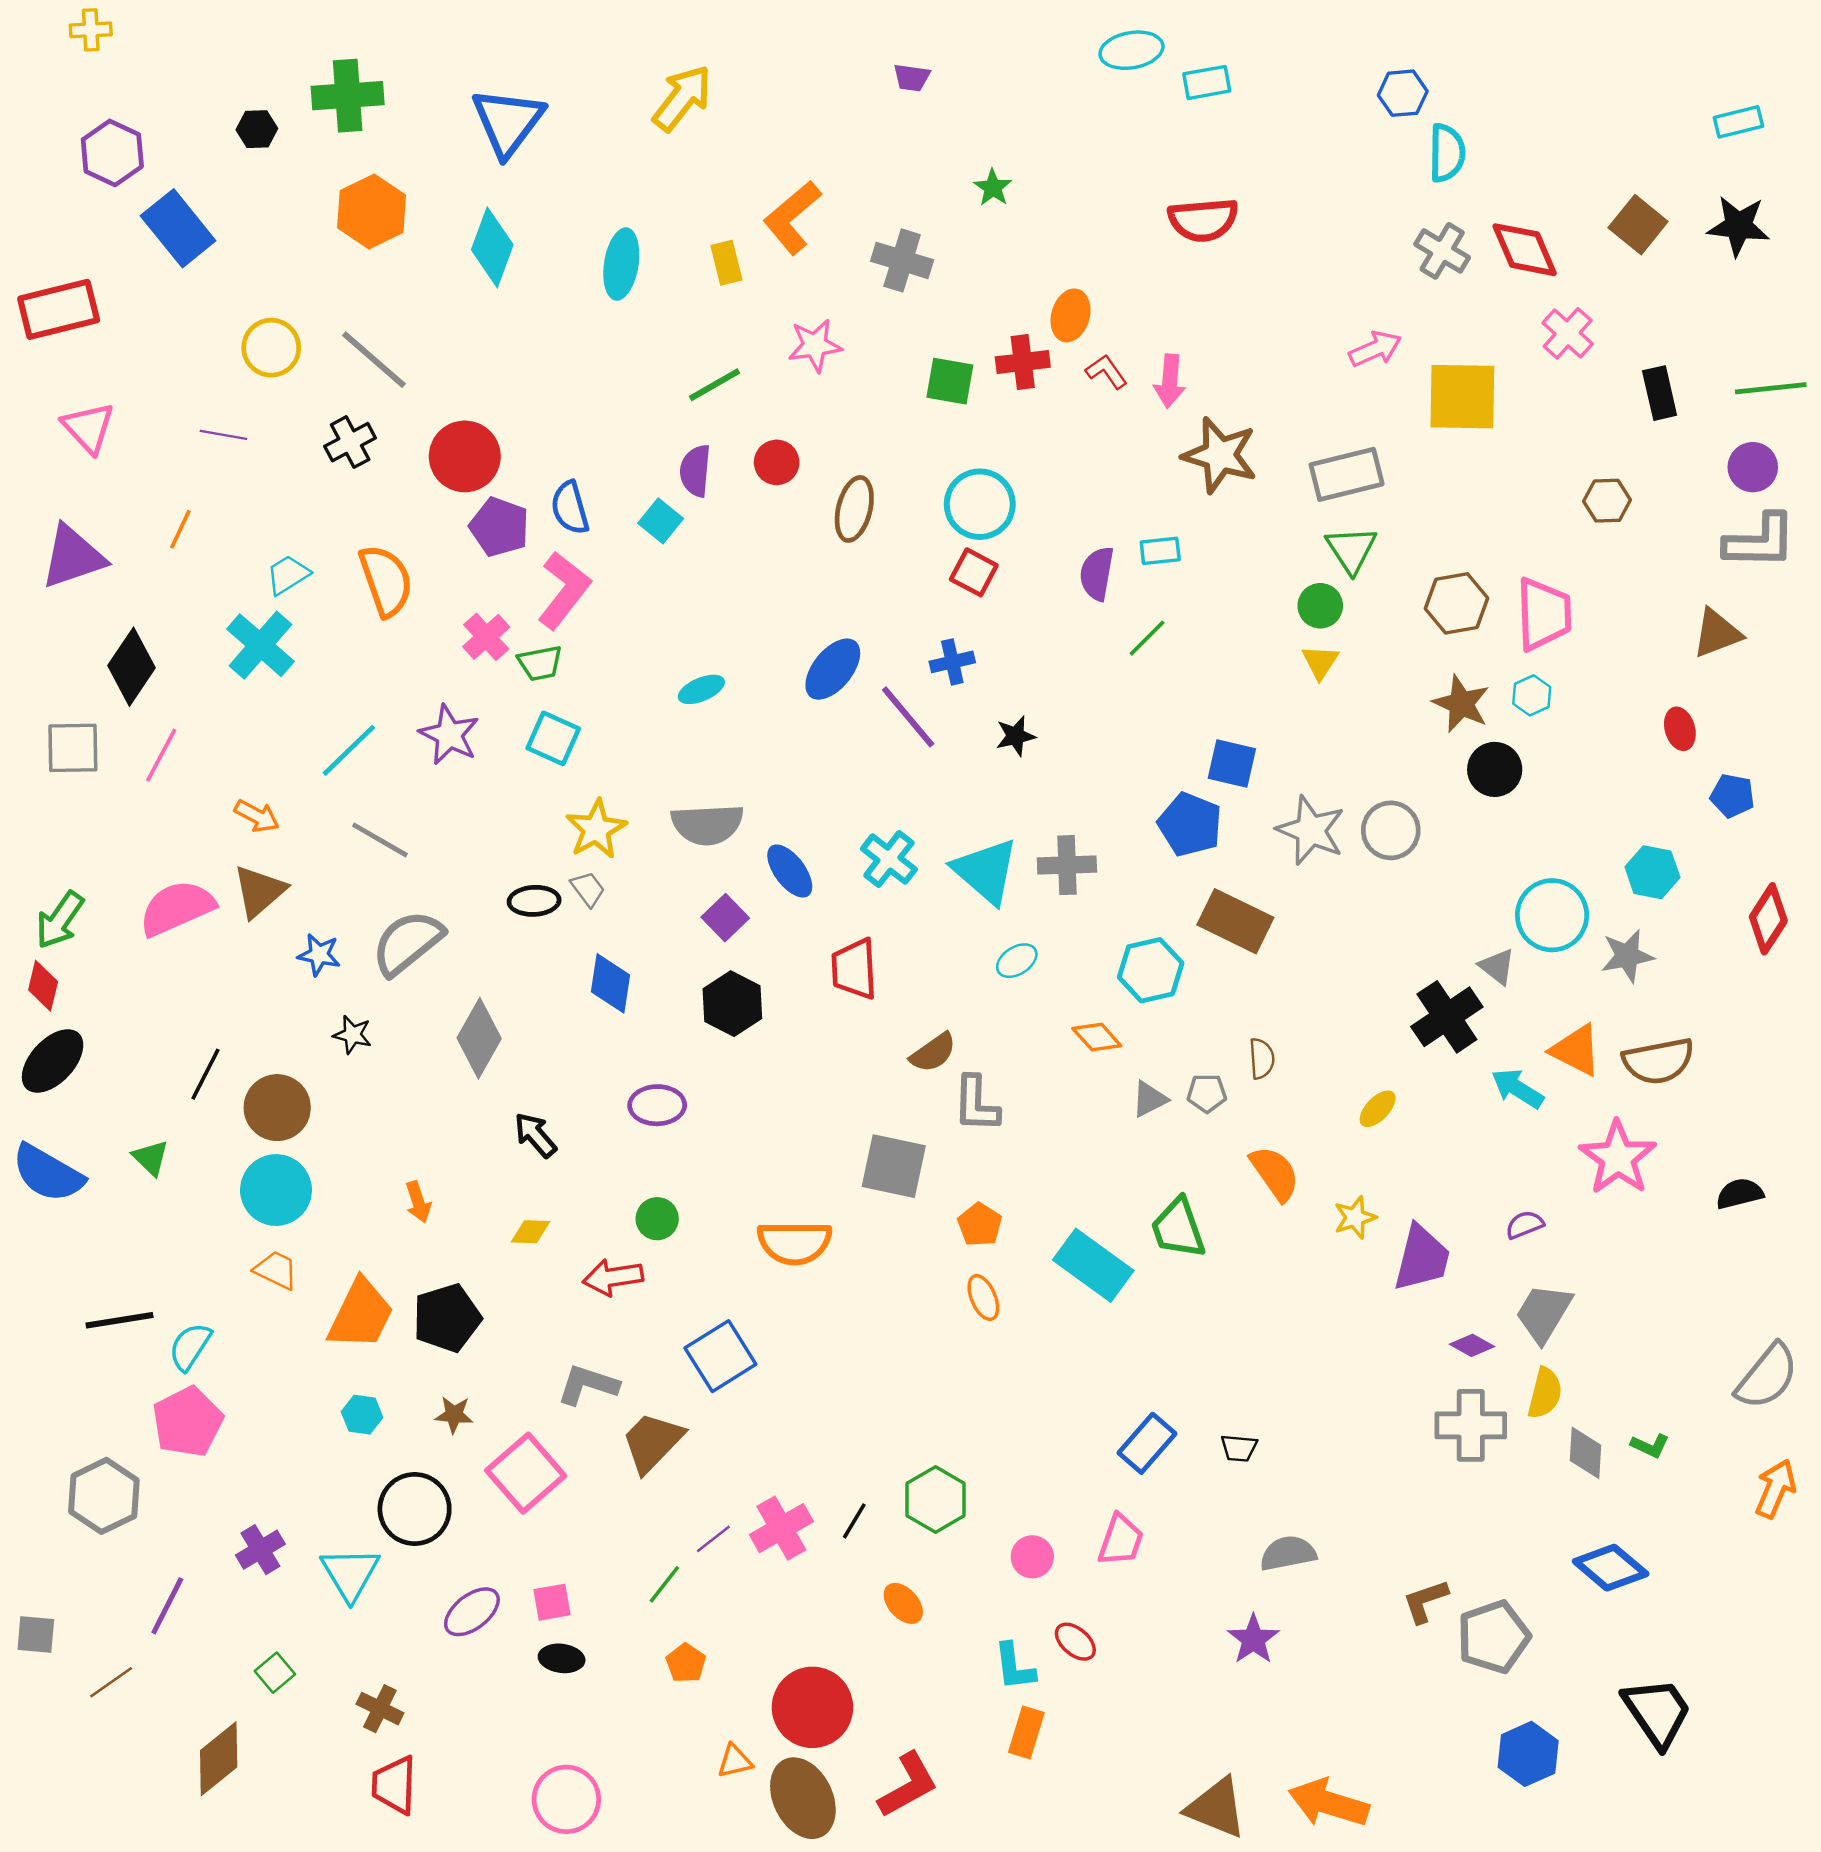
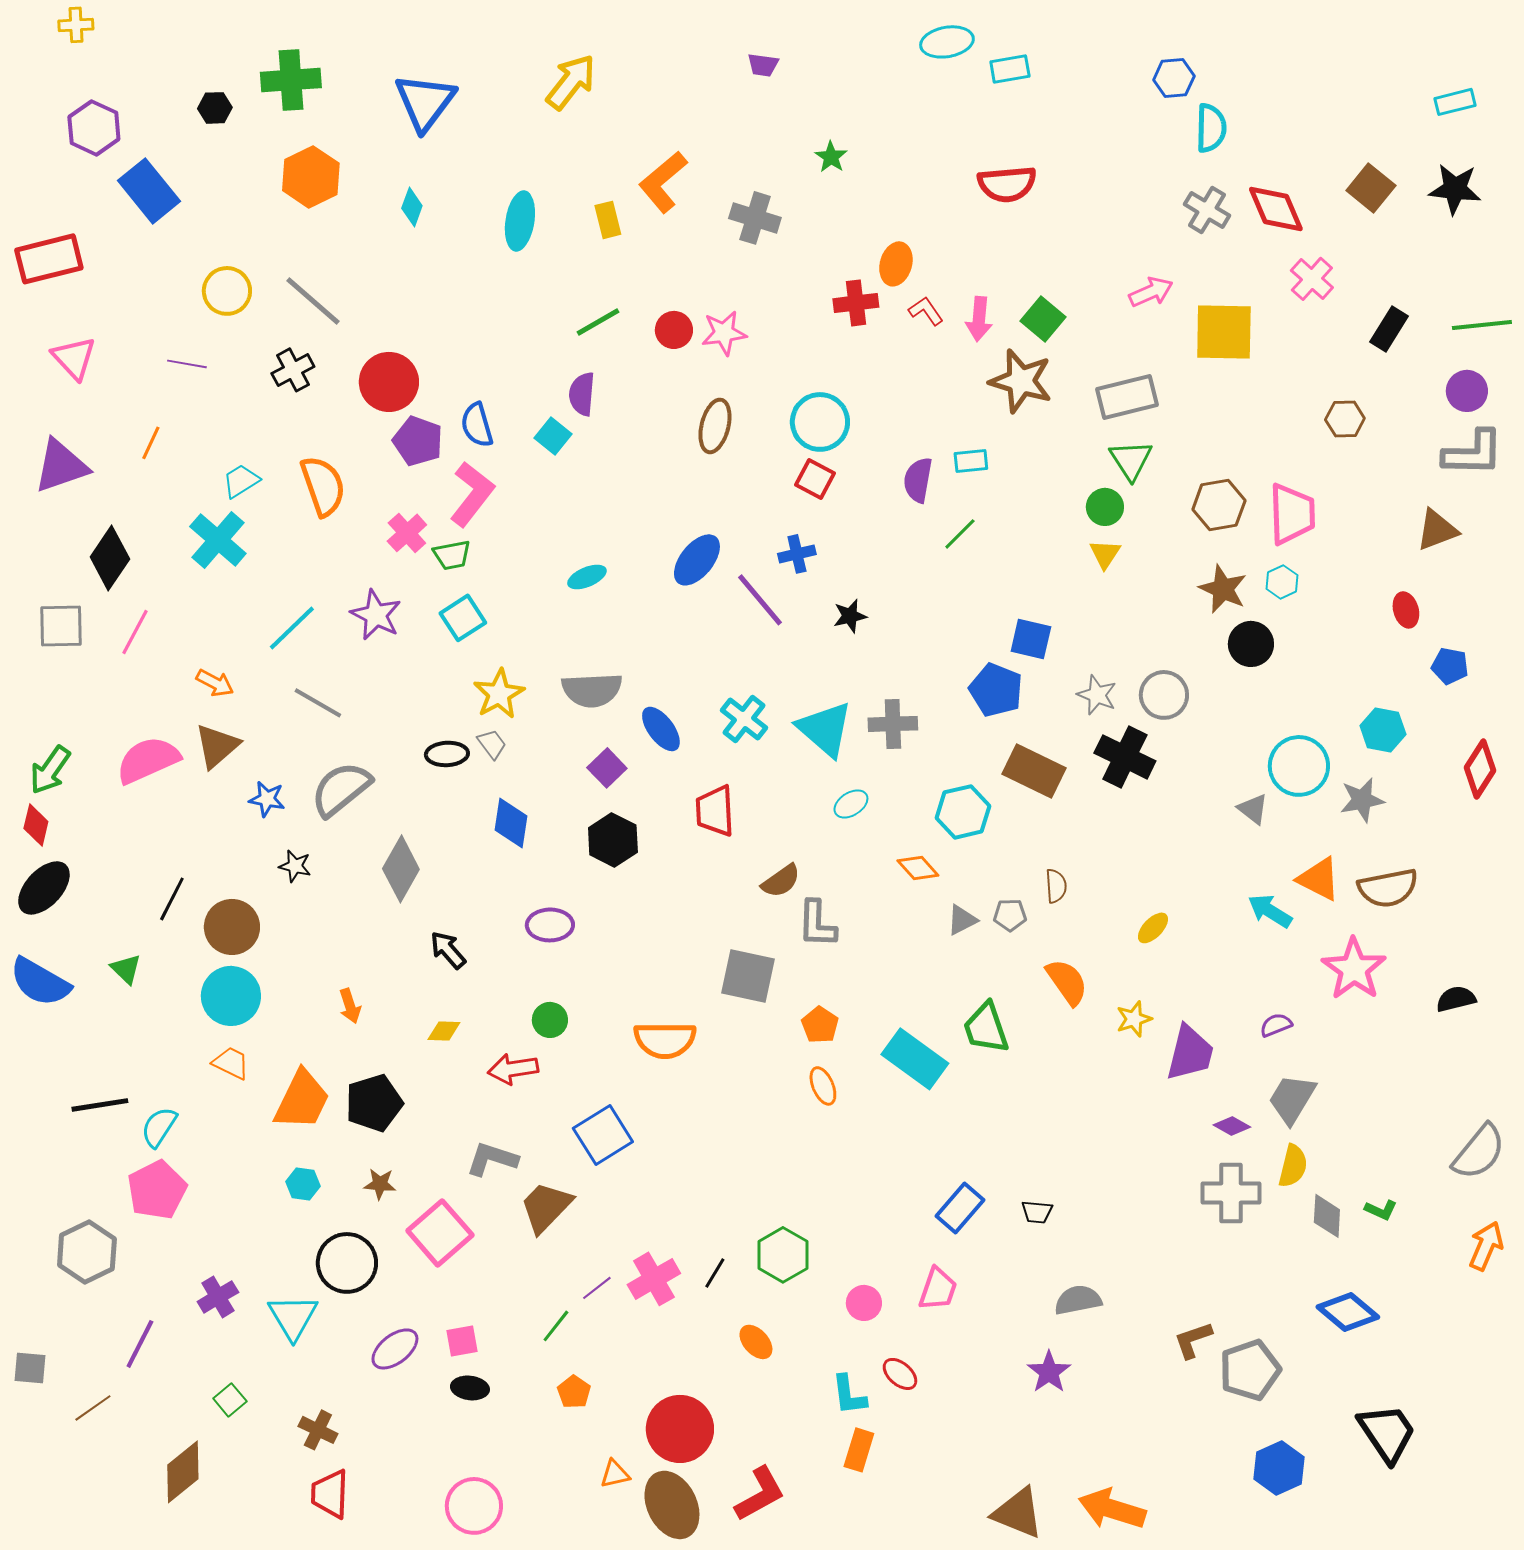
cyan diamond: (492, 247) -> (412, 207), size x0.6
pink star: (815, 345) -> (724, 333), moved
green square: (950, 381) -> (1043, 319), moved, turned 30
black rectangle: (1660, 393) -> (1389, 329), turned 45
red circle: (777, 462) -> (674, 330), moved
cyan square: (553, 738) -> (463, 618), turned 33
gray star: (1311, 830) -> (1097, 695), size x0.7
black cross: (1447, 1017) -> (1125, 757), moved, turned -30

